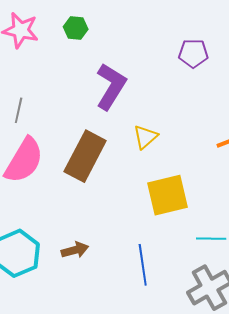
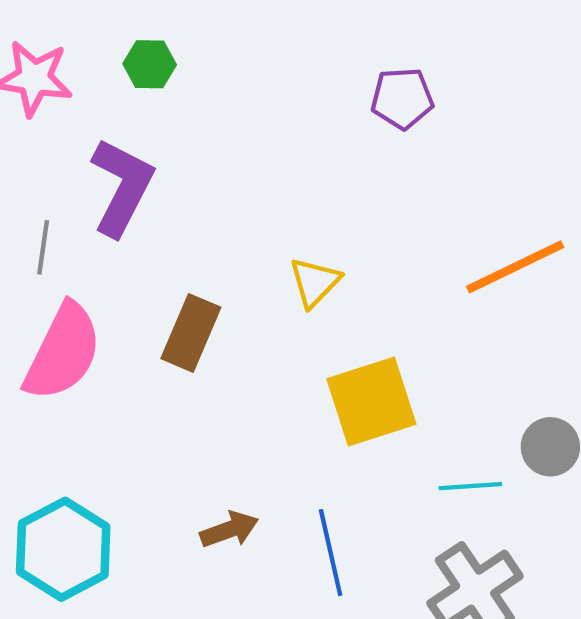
purple L-shape: (111, 86) -> (122, 187), moved
brown rectangle: (85, 156) -> (191, 333), size x0.7
brown arrow: (75, 250) -> (229, 530), moved

